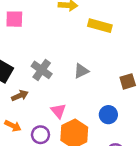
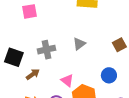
pink square: (14, 19) -> (30, 11), moved
gray cross: (42, 70) -> (47, 50), turned -36

